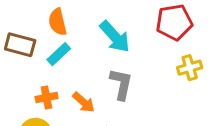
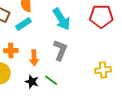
yellow cross: (190, 68) -> (103, 70), moved
orange arrow: (84, 102) -> (34, 58), turned 35

